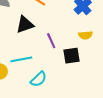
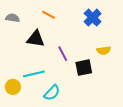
black triangle: (25, 25) -> (36, 39), turned 30
yellow semicircle: (85, 35) -> (104, 50), moved

